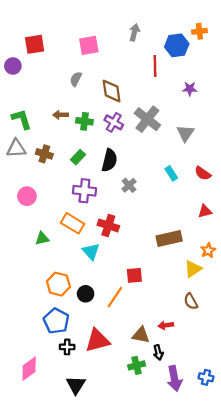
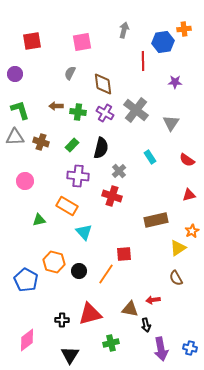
purple circle: (13, 66) -> (15, 74), moved
cyan rectangle: (171, 173) -> (150, 157), moved
red cross: (108, 225) -> (112, 196), moved
blue pentagon: (56, 321) -> (26, 280), moved
green cross: (137, 365) -> (111, 343), moved

